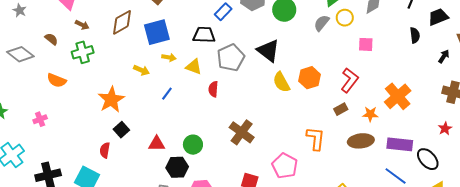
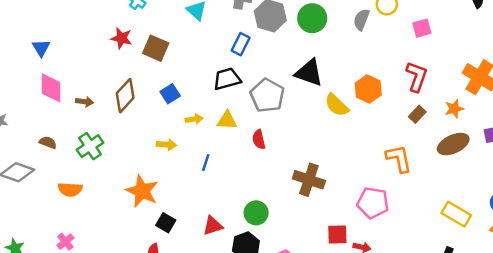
brown arrow: (82, 25) -> (85, 102), moved
blue square: (157, 32) -> (170, 94), size x0.6

